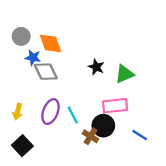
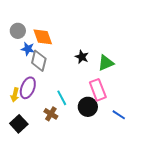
gray diamond: (46, 72) -> (39, 61), turned 40
pink rectangle: (115, 106) -> (98, 90), turned 75
purple ellipse: (50, 112) -> (28, 88), moved
brown cross: (90, 136) -> (51, 114), moved

